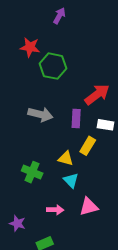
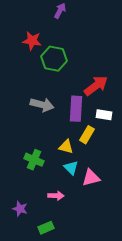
purple rectangle: (76, 119) -> (76, 109), size x1.4
pink triangle: (89, 207) -> (91, 178), moved

